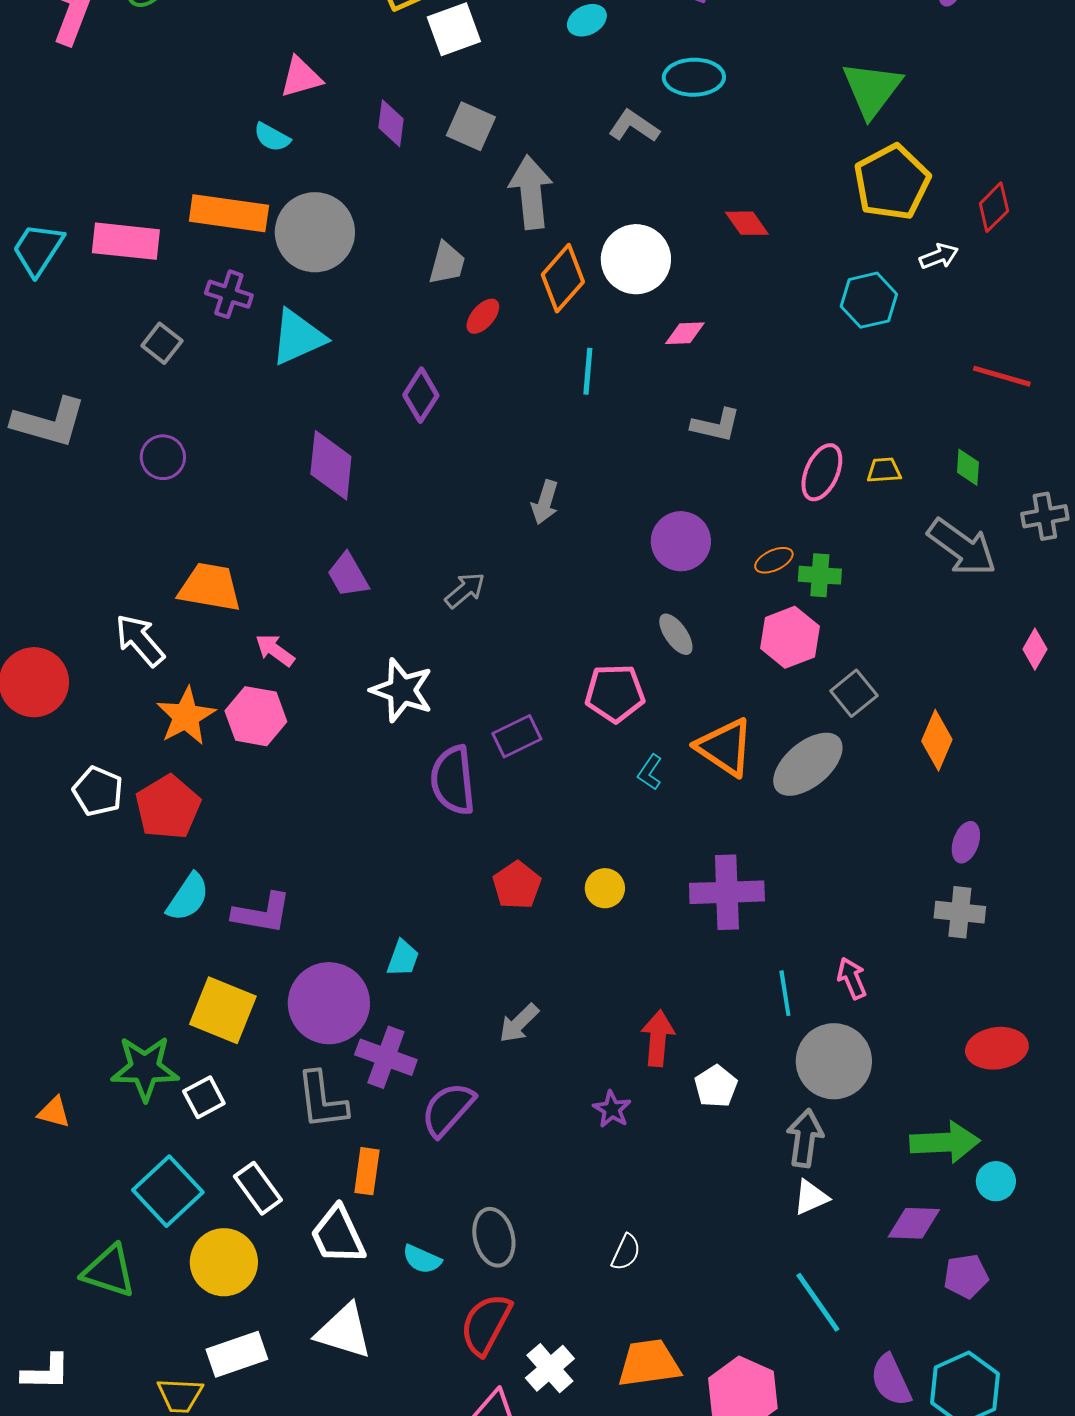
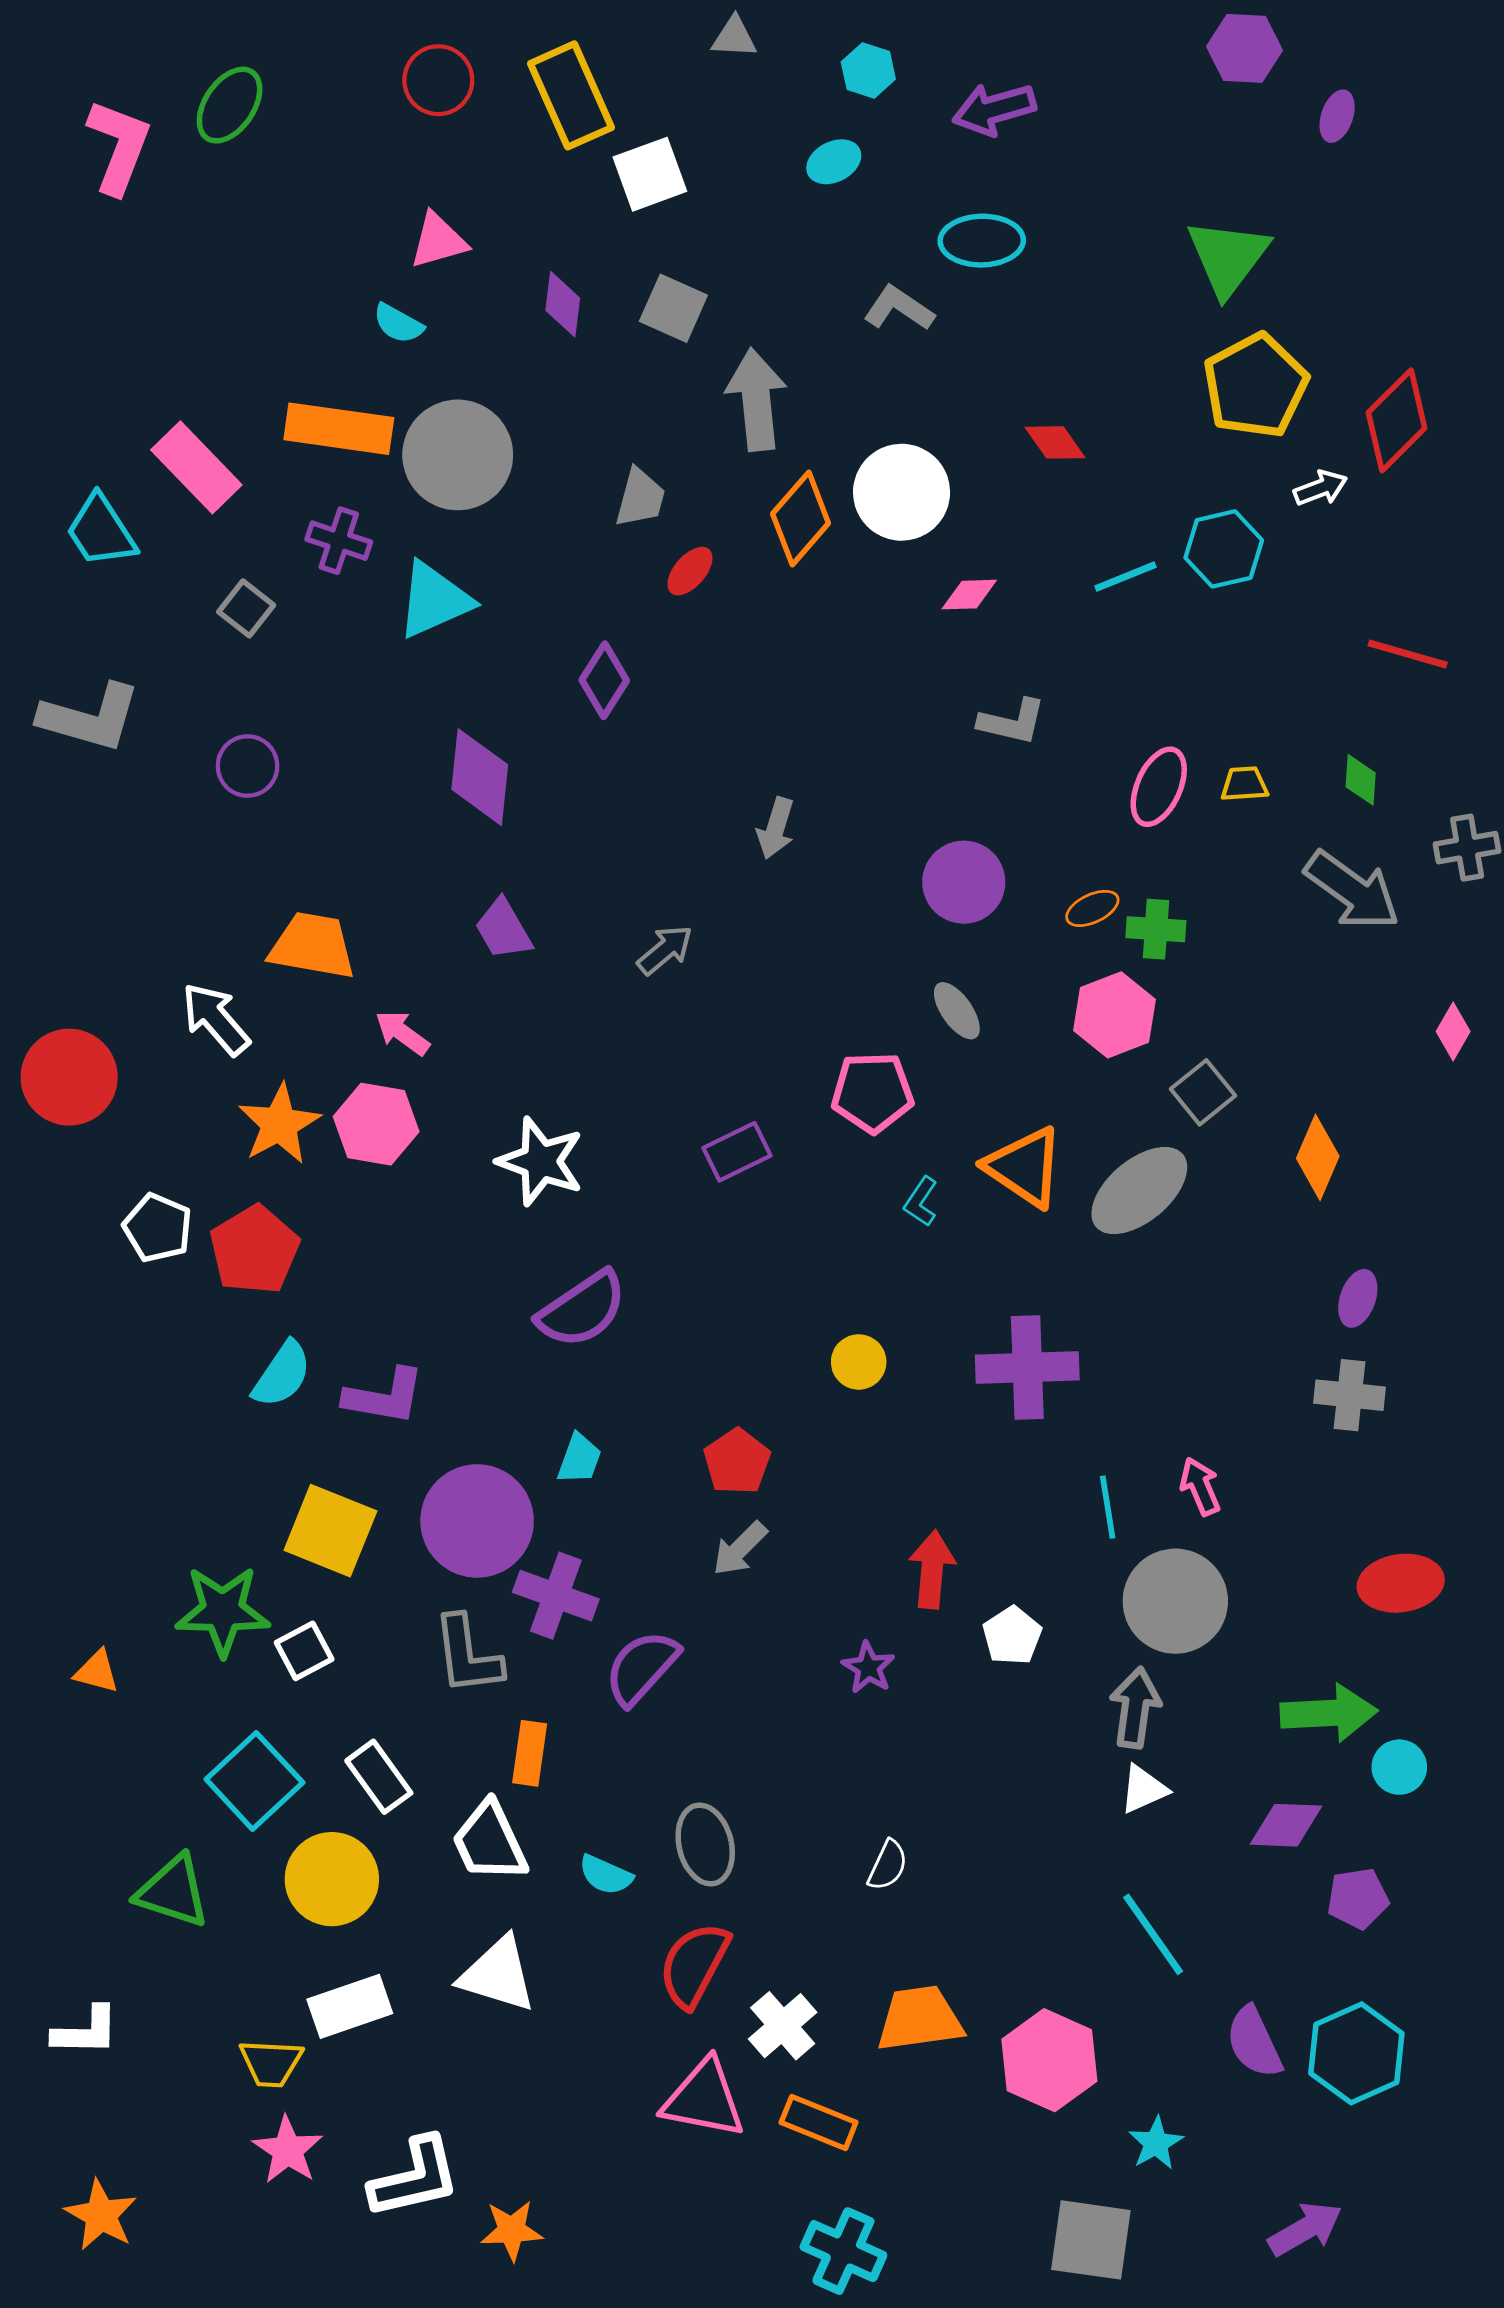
red diamond: (994, 207) -> (1397, 420), size x1.5
pink rectangle: (126, 241) -> (196, 467), turned 40
cyan trapezoid: (38, 249) -> (101, 531), moved, turned -66
cyan line: (588, 371) -> (1126, 577), moved, turned 63
white star: (402, 690) -> (541, 1161), moved
purple semicircle: (453, 780) -> (582, 1309), moved, turned -118
red pentagon: (517, 885) -> (737, 1462), moved

